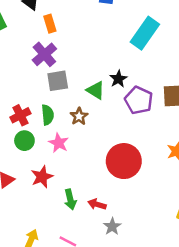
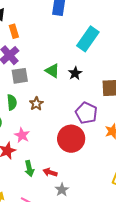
black star: (118, 79) -> (75, 73), moved
green triangle: (96, 90) -> (52, 71), moved
purple pentagon: (139, 100) -> (86, 113), moved
pink star: (59, 143) -> (22, 135), moved

